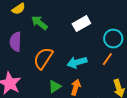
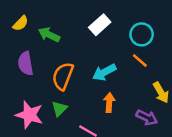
orange line: (107, 59) -> (140, 61), turned -72
green triangle: (55, 86) -> (59, 109), moved

